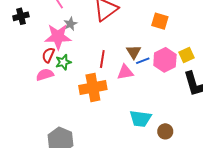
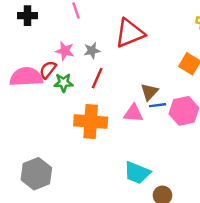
gray star: (70, 24) -> (92, 51), moved
pink star: (58, 37) -> (65, 51), size x0.6
red line: (102, 59) -> (97, 78), moved
pink semicircle: (45, 75) -> (26, 77), moved, size x1.5

